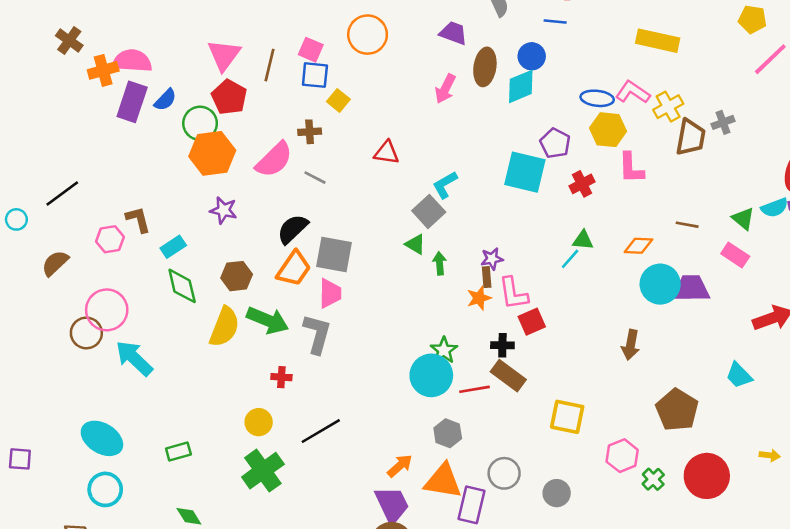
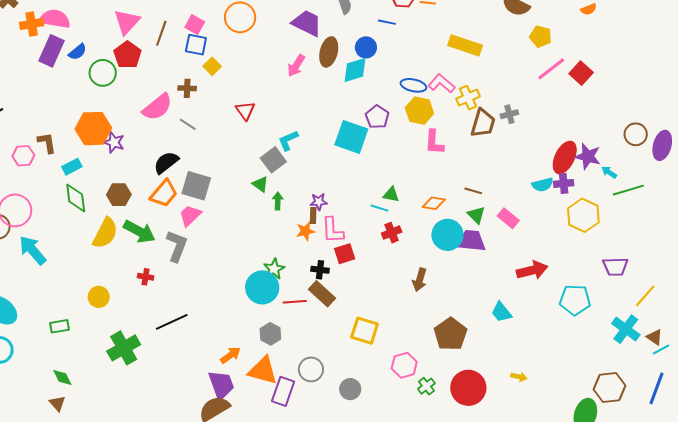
purple trapezoid: (453, 33) -> (307, 23), size x1.4
orange hexagon: (212, 153) -> (93, 129), moved
red triangle: (386, 153) -> (245, 111), turned 40
red cross: (582, 184) -> (392, 233), moved
green triangle: (743, 219) -> (476, 215), moved
cyan line: (570, 259) -> (379, 208), turned 60
pink trapezoid: (330, 293) -> (190, 215), turned -140
yellow circle: (259, 422) -> (99, 297), moved

